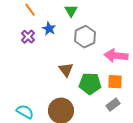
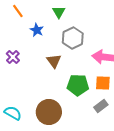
purple cross: (28, 37) -> (13, 57), moved
brown triangle: (66, 70) -> (54, 61), moved

